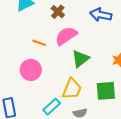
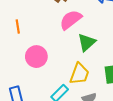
orange line: (39, 43) -> (18, 26), moved, turned 64

